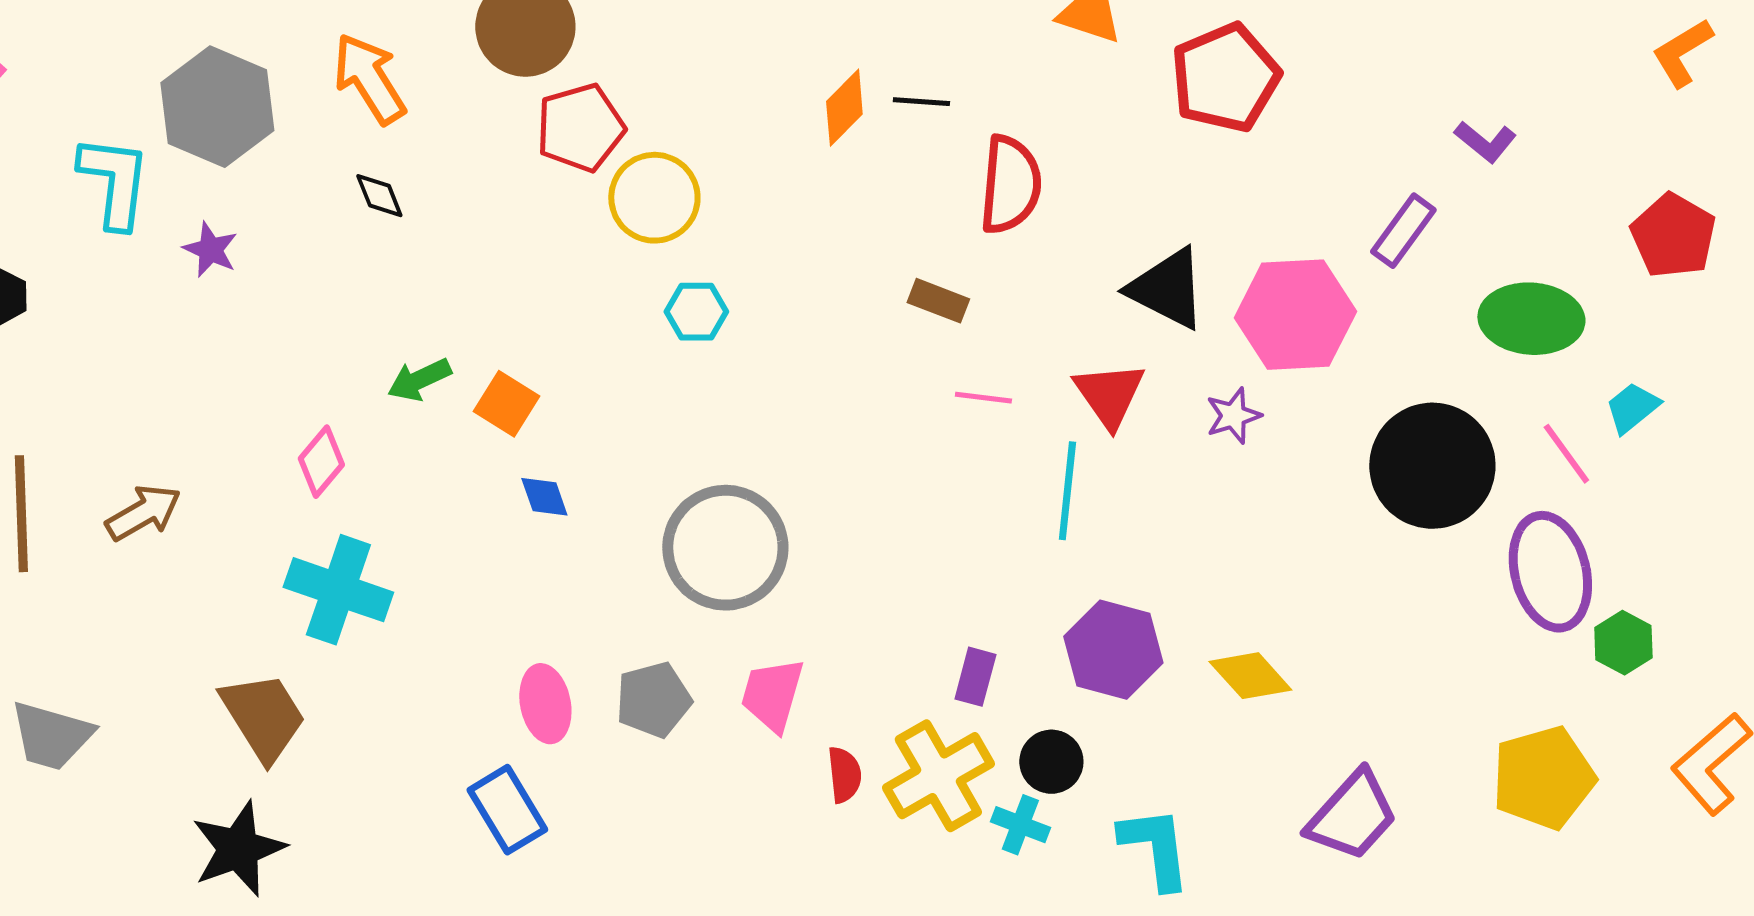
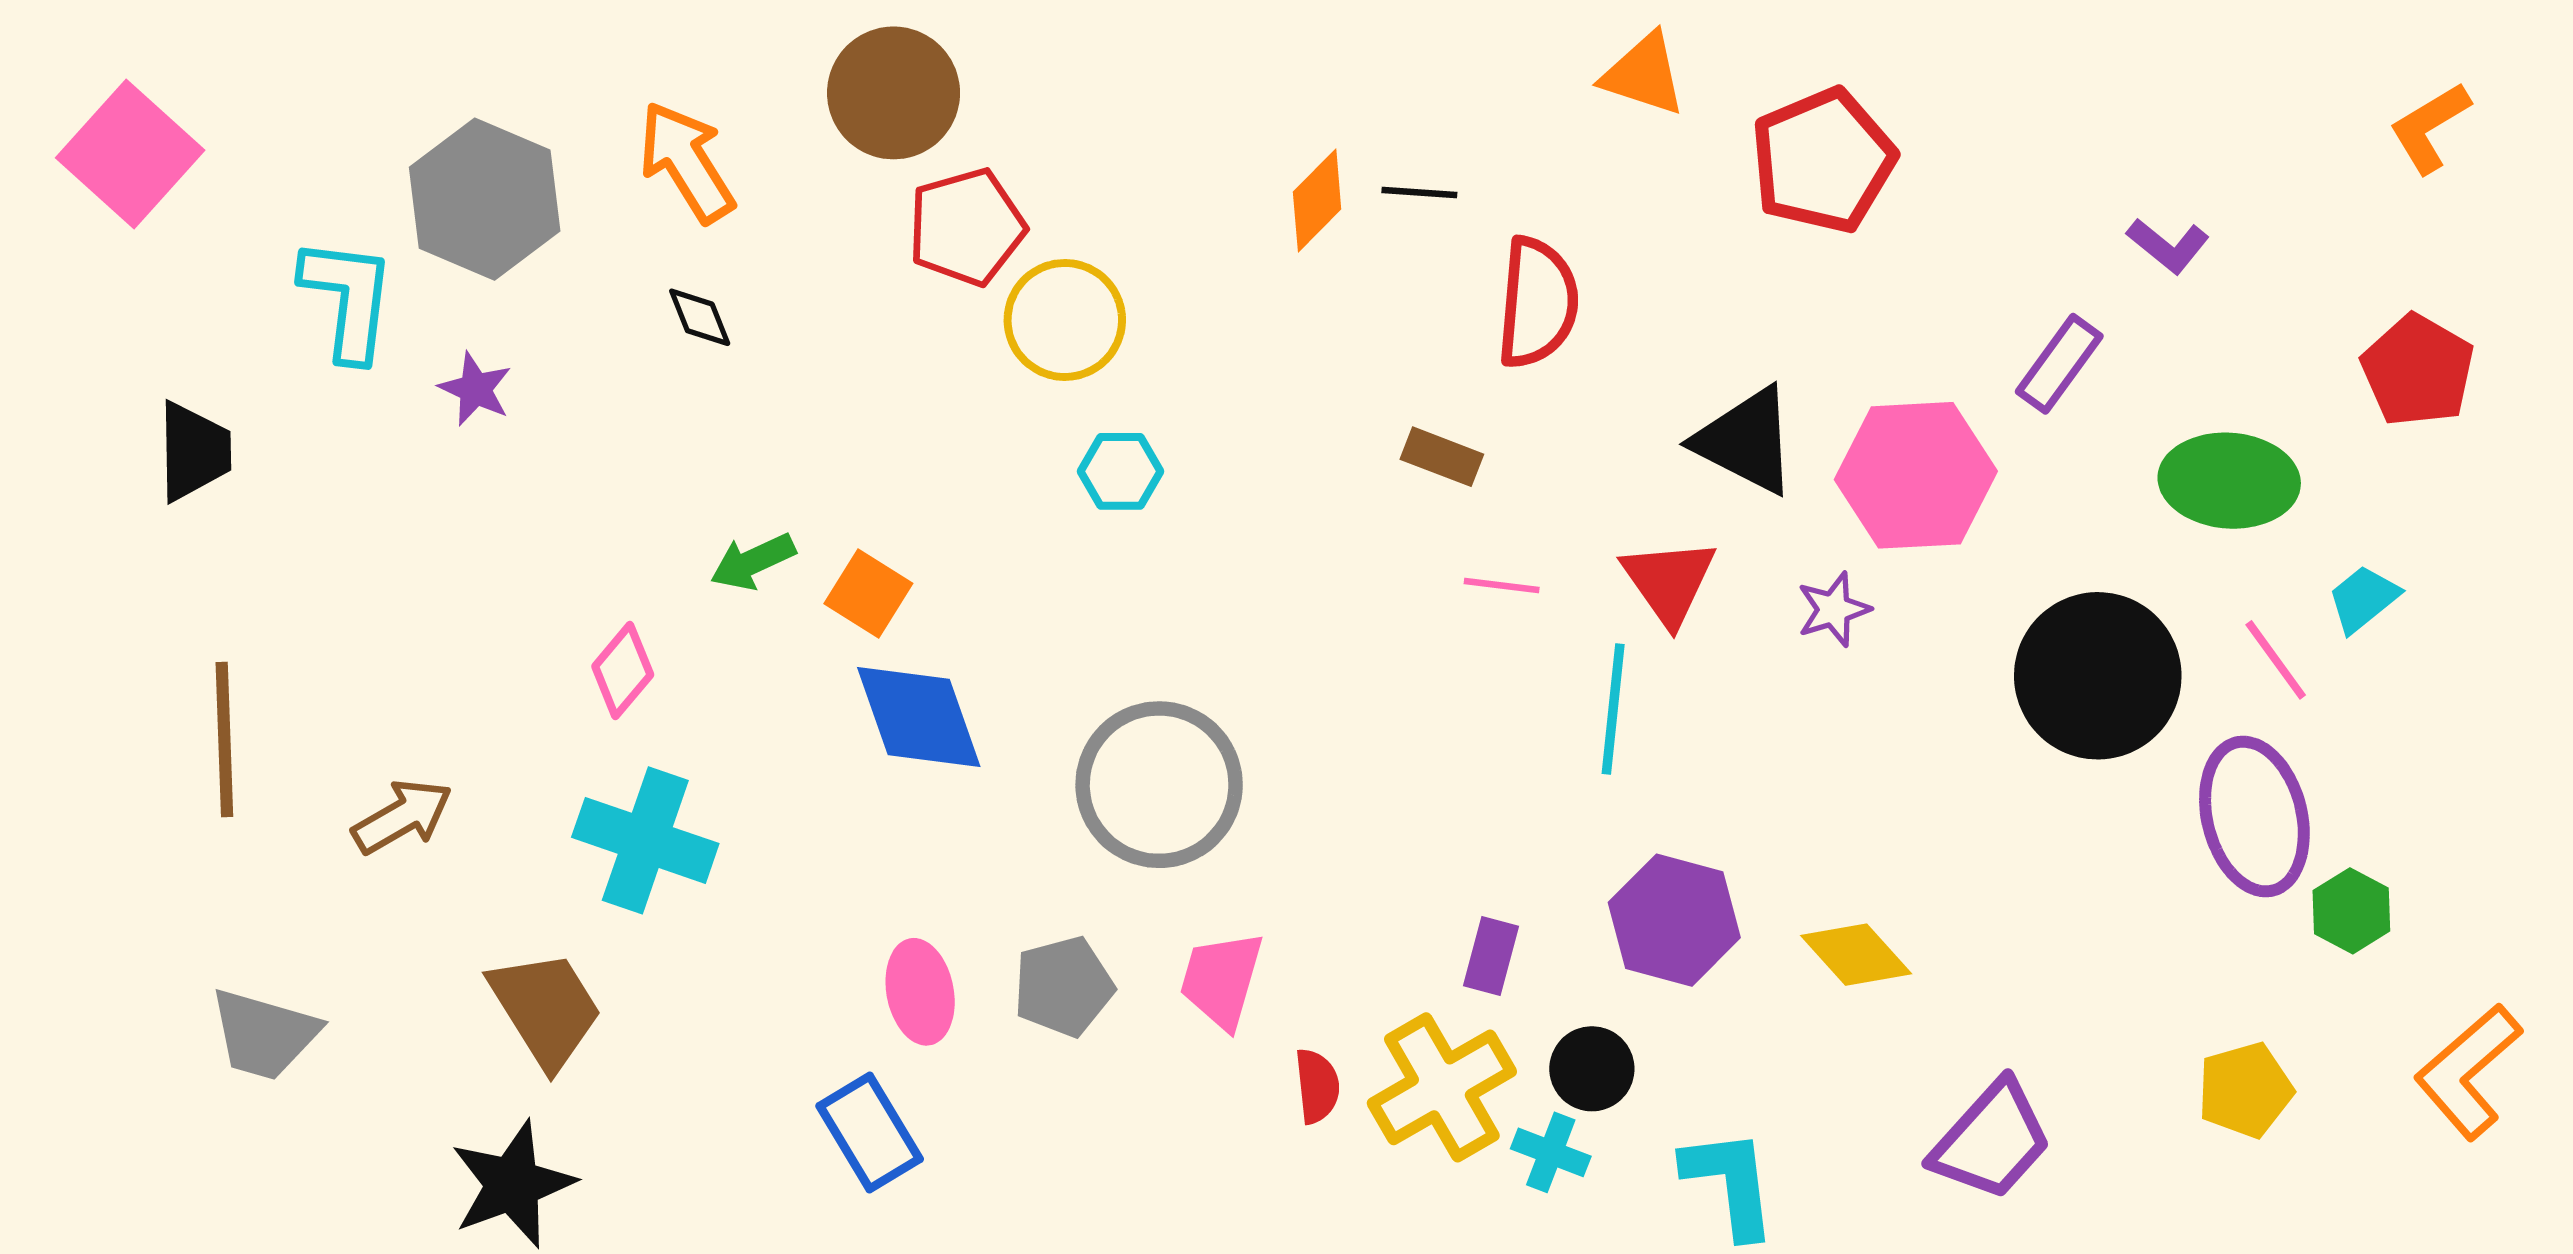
blue diamond: (544, 497) -> (919, 717), size x2.0
brown arrow: (143, 513) -> (402, 817), moved
yellow pentagon: (1543, 778) -> (2245, 1090), size x0.7

